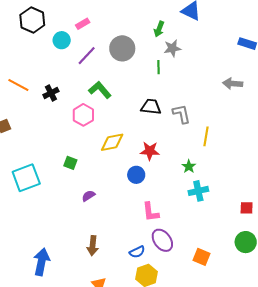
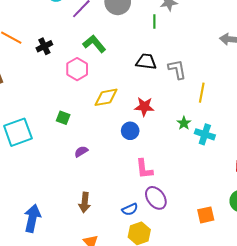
cyan cross: (198, 191) -> (205, 134), moved, turned 30
orange square: (202, 257) -> (206, 215), moved, turned -36

